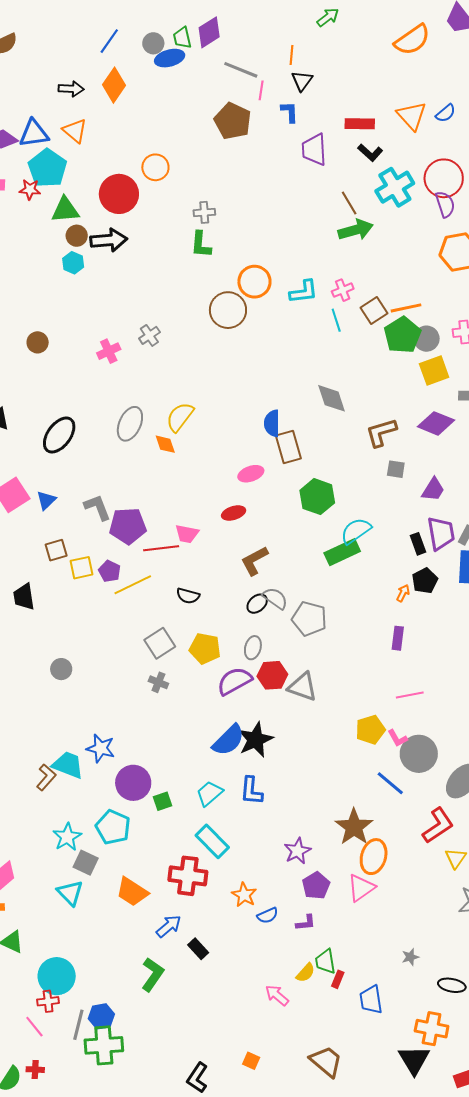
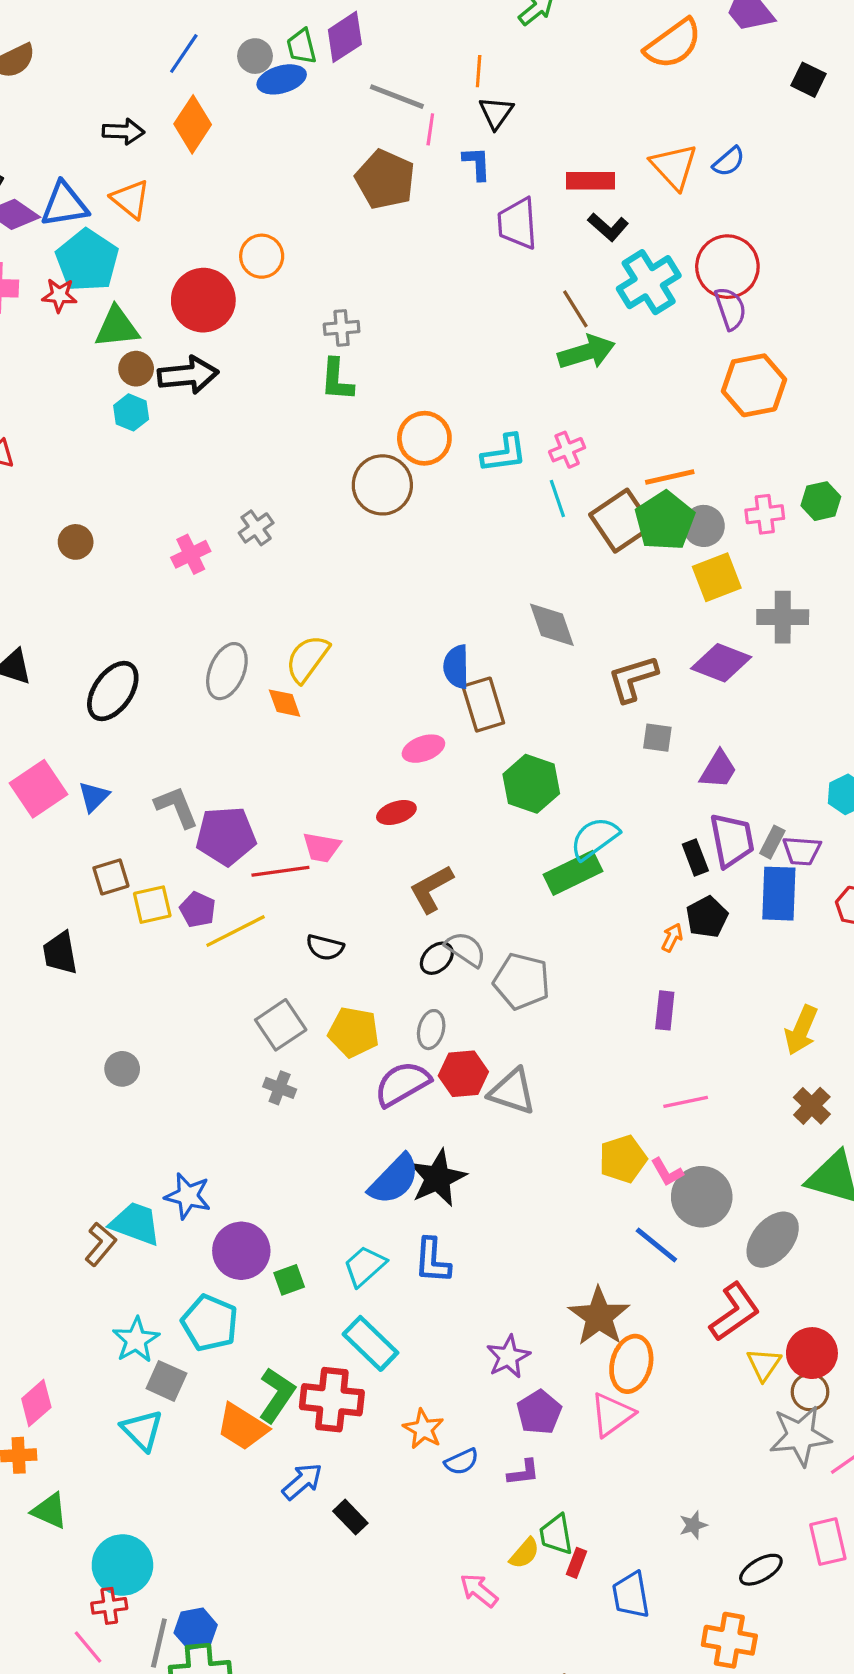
brown square: (374, 311) -> (621, 521), moved, size x1.4
green L-shape: (153, 974) -> (277, 1395), moved
black ellipse: (452, 985) -> (761, 1570), turned -40

